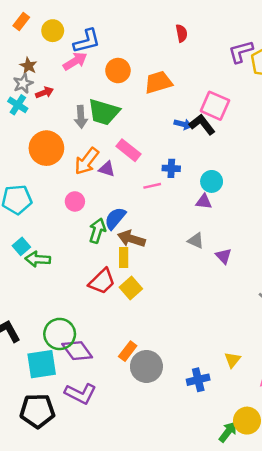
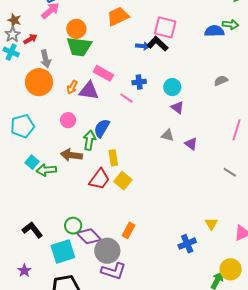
orange circle: (118, 71) -> (76, 29), moved
gray arrow: (81, 117) -> (46, 59), moved
orange arrow: (87, 161) -> (72, 87), size x0.6
purple triangle: (107, 169) -> (89, 91), size x1.5
pink line: (152, 186) -> (126, 98), turned 56
purple triangle: (204, 202) -> (177, 107), moved, turned 40
brown arrow: (131, 239) -> (71, 155), moved
green circle: (60, 334) -> (73, 226), size x0.7
gray circle: (146, 366) -> (107, 251), moved
purple L-shape: (80, 394) -> (113, 271), moved

